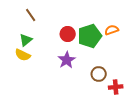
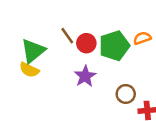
brown line: (31, 15) -> (67, 36), moved
green triangle: (26, 40) -> (33, 51), size x1.5

